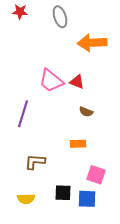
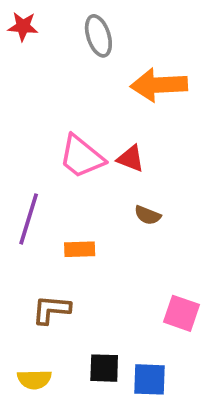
orange rectangle: (78, 144) -> (80, 249), moved
pink square: (96, 175) -> (182, 313), moved

